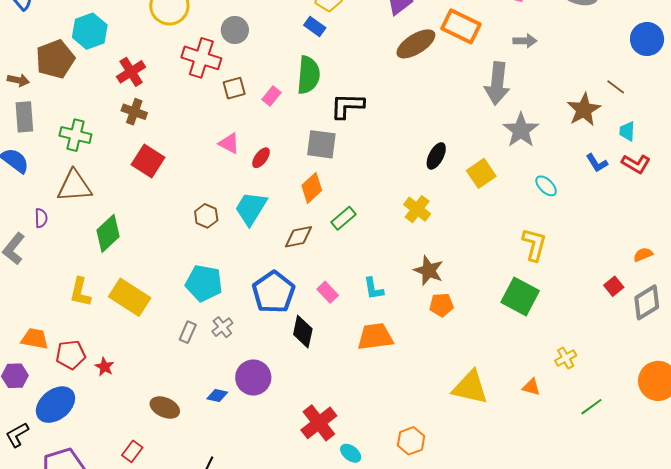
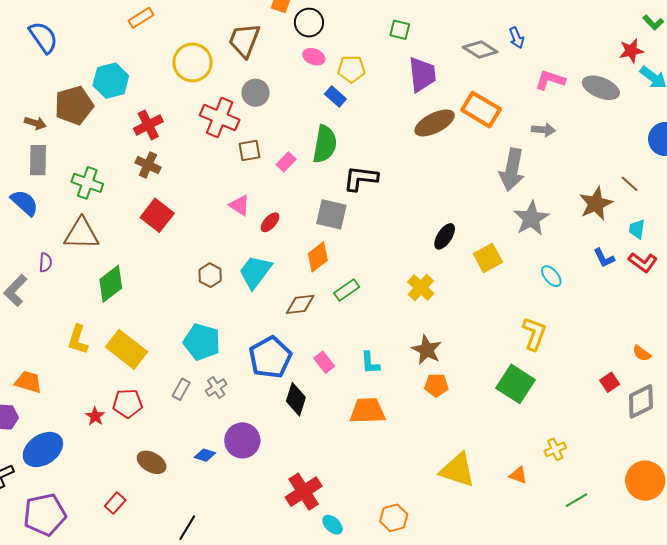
orange semicircle: (643, 255) -> (642, 353), turned -126
red pentagon: (71, 355) -> (128, 403), moved

